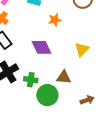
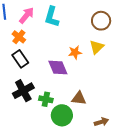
orange star: (55, 20) -> (75, 52), moved
yellow triangle: (82, 49) -> (97, 47), moved

